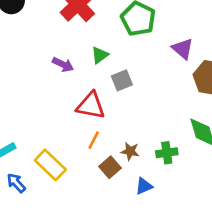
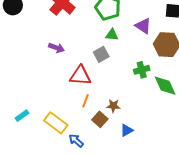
green triangle: (100, 55) -> (112, 35), moved, turned 48
green cross: (167, 153) -> (142, 70), moved
blue arrow: (16, 183) -> (76, 141), moved

